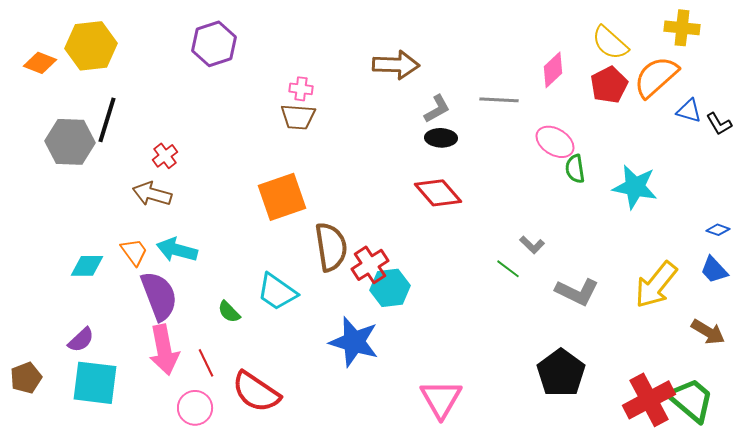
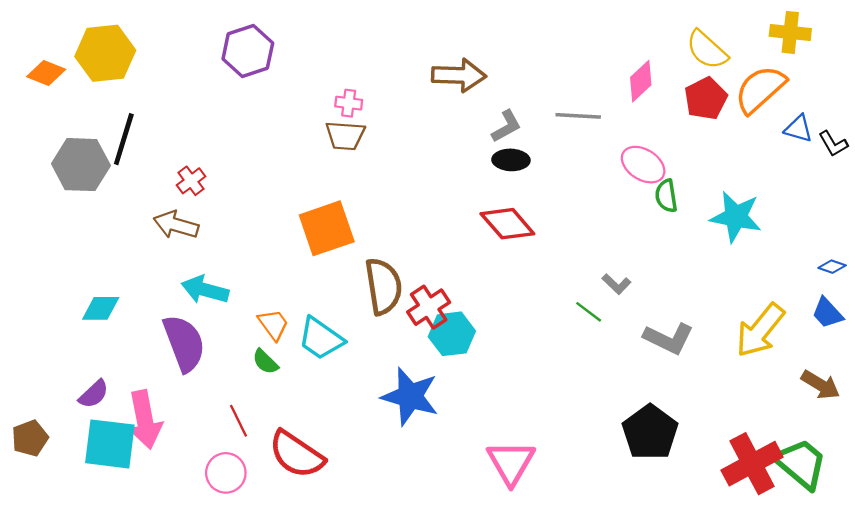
orange trapezoid: (134, 252) -> (273, 325), moved
pink arrow: (164, 350) -> (145, 420), moved

